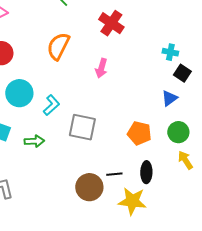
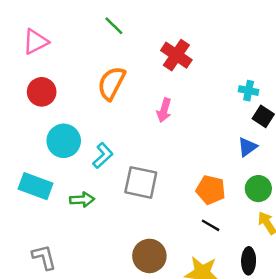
black ellipse: (146, 172) -> (249, 261), moved
black line: (114, 174) -> (211, 225), moved, turned 35

